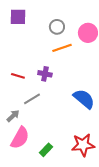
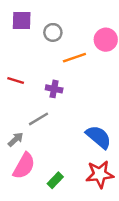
gray circle: (57, 27) -> (53, 32), moved
red line: (18, 76) -> (16, 81), moved
blue semicircle: (84, 99) -> (99, 137), moved

